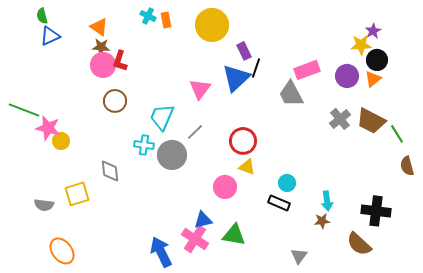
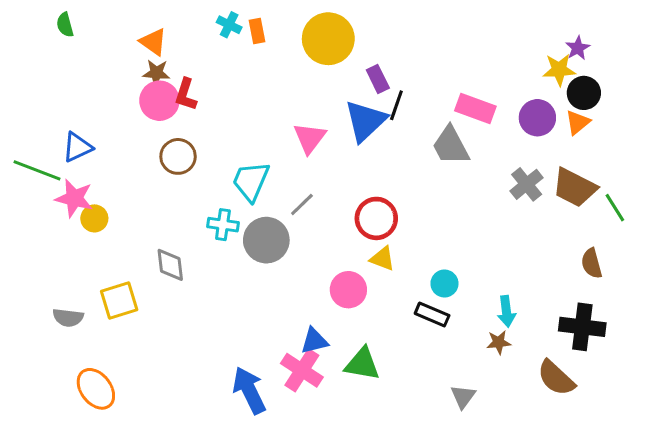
blue triangle: (50, 36) -> (77, 147), moved
pink rectangle: (307, 70) -> (475, 108), turned 40
brown semicircle: (407, 166) -> (592, 263), moved

